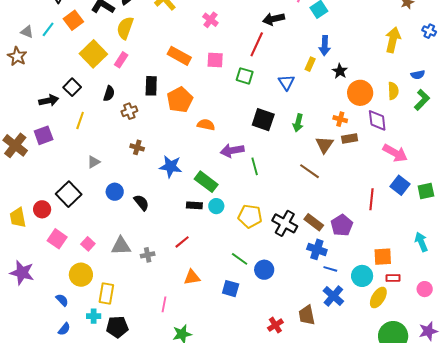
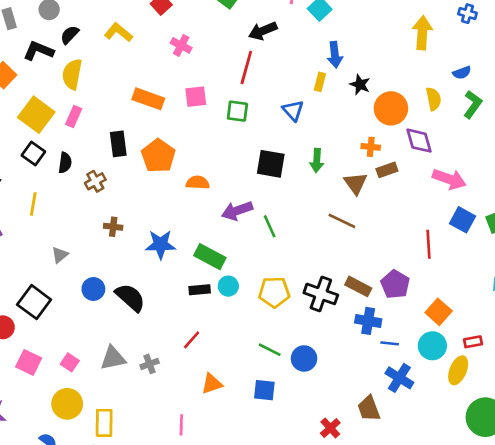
black square: (72, 87) -> (33, 154), moved
black semicircle: (141, 203) -> (130, 297), size x1.4
orange square: (383, 257) -> (439, 312), moved, turned -36

